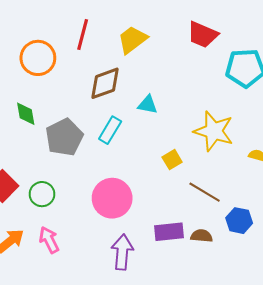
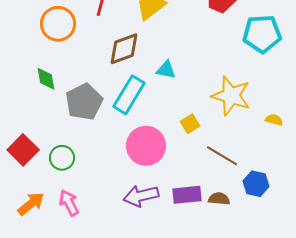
cyan rectangle: (110, 130) -> (129, 95), size x1.4
pink circle: (112, 198) -> (146, 146), moved
purple arrow: (122, 252) -> (141, 196), moved, turned -108

